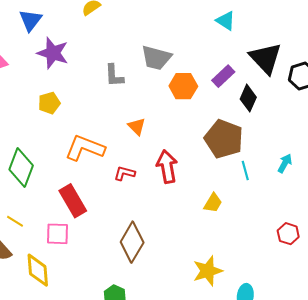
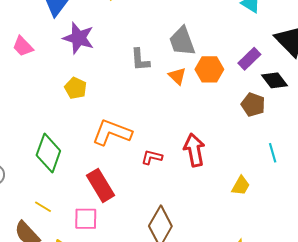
gray trapezoid: (156, 58) -> (182, 41), turned 56
black diamond: (248, 98) -> (275, 80), turned -60
yellow pentagon: (49, 103) -> (76, 88), turned -30
orange triangle: (137, 127) -> (177, 76), moved
brown pentagon: (224, 139) -> (253, 105), moved, size x0.6

